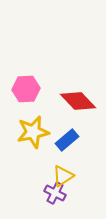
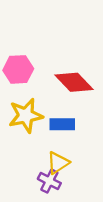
blue rectangle: (67, 140) -> (62, 124), turned 40

